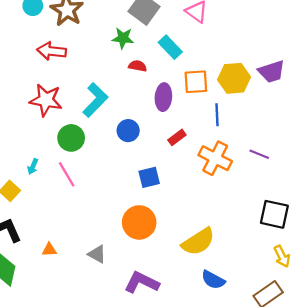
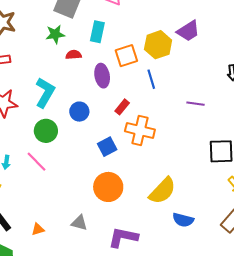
cyan rectangle: (170, 47) -> (97, 32), turned 70
green circle: (71, 138) -> (46, 131), moved
orange cross: (215, 158) -> (140, 130), moved

